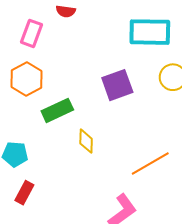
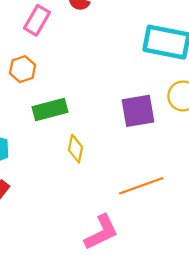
orange hexagon: (26, 79) -> (23, 69), size x0.7
purple square: (117, 85) -> (138, 111), moved

